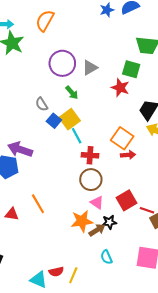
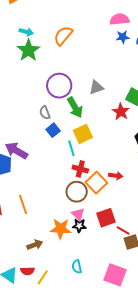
purple circle: (62, 63) -> (59, 86), moved
green arrow: (72, 93) -> (75, 107), size x1.5
yellow square: (70, 119) -> (83, 134), moved
orange square: (122, 138) -> (96, 183), moved
black star: (109, 222) -> (79, 226), moved
brown arrow: (97, 230) -> (35, 245), moved

